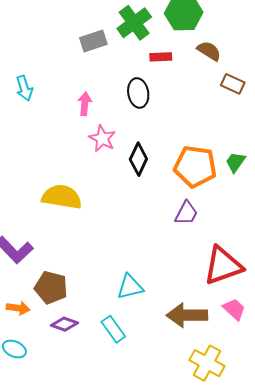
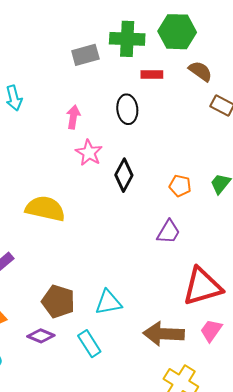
green cross: (134, 23) -> (127, 39), turned 36
orange pentagon: (195, 166) -> (180, 186), size x0.5
brown pentagon: (51, 287) -> (58, 301), moved
pink trapezoid: (234, 309) -> (211, 330), turned -100

